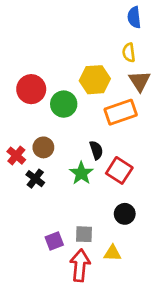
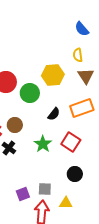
blue semicircle: (134, 17) -> (82, 29), turned -35
orange rectangle: (121, 112) -> (82, 108), moved
black semicircle: (96, 150) -> (54, 114), moved, turned 56

